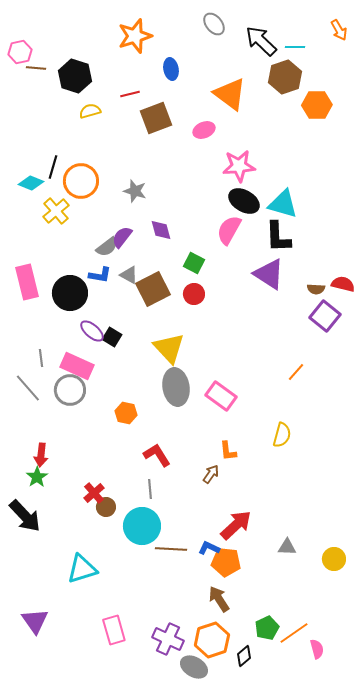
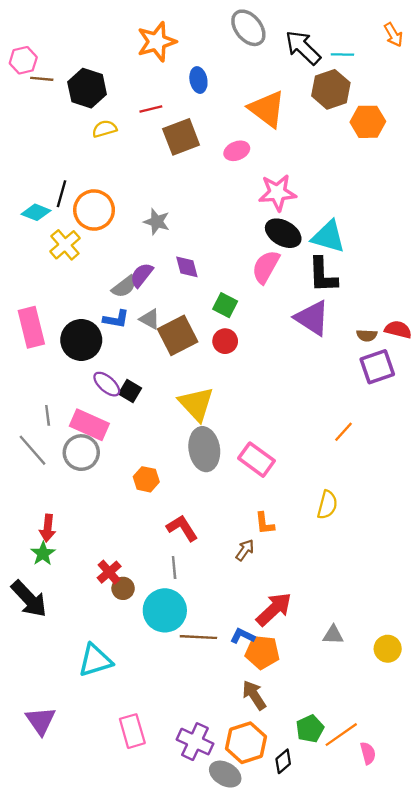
gray ellipse: (214, 24) -> (248, 28), size x1.4
purple square: (325, 316) -> (377, 367), turned 32

